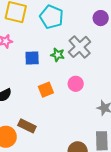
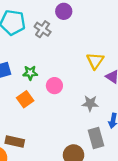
gray cross: (80, 47) -> (43, 29), moved, size x0.7
green star: (58, 55) -> (30, 73), moved

